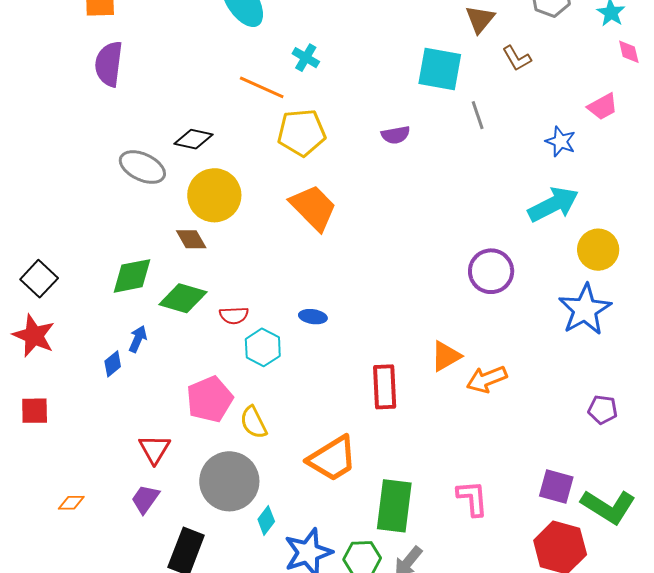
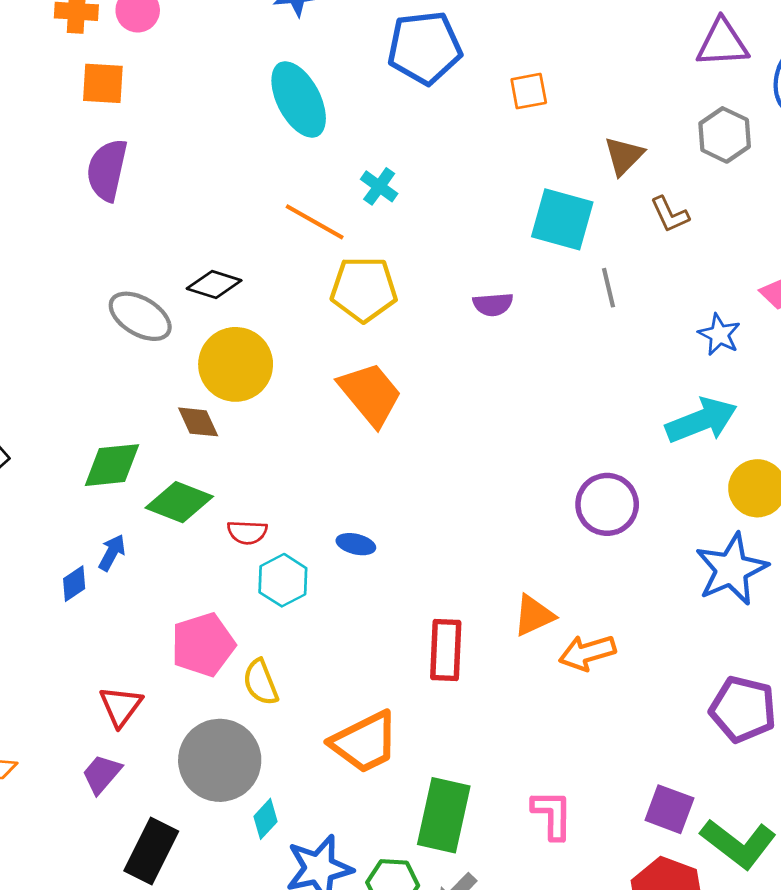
purple pentagon: (603, 410) -> (743, 709), size x1.6

